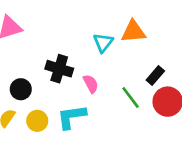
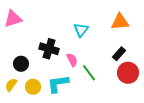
orange triangle: (133, 32) -> (120, 22), moved
green line: (131, 97) -> (89, 73), moved

